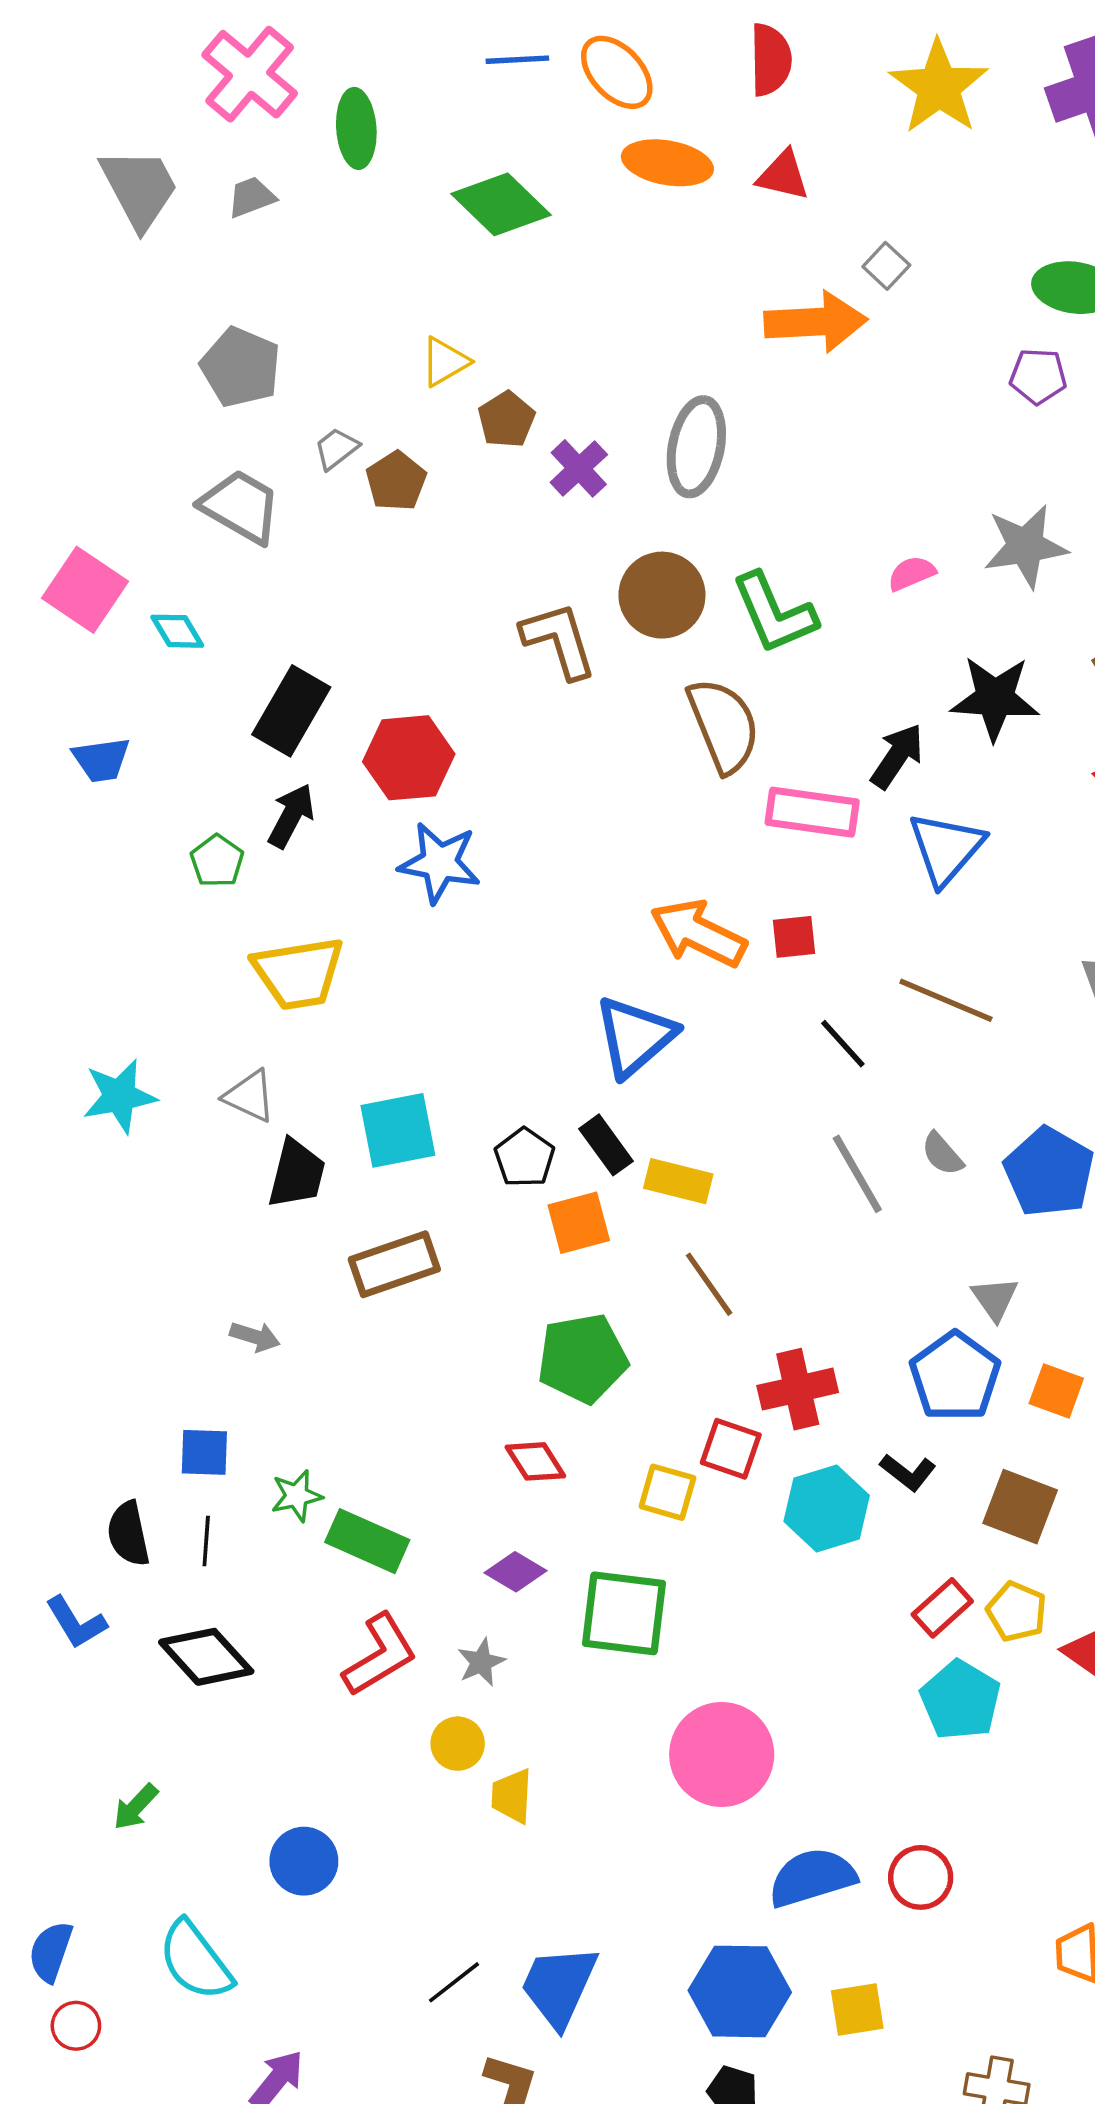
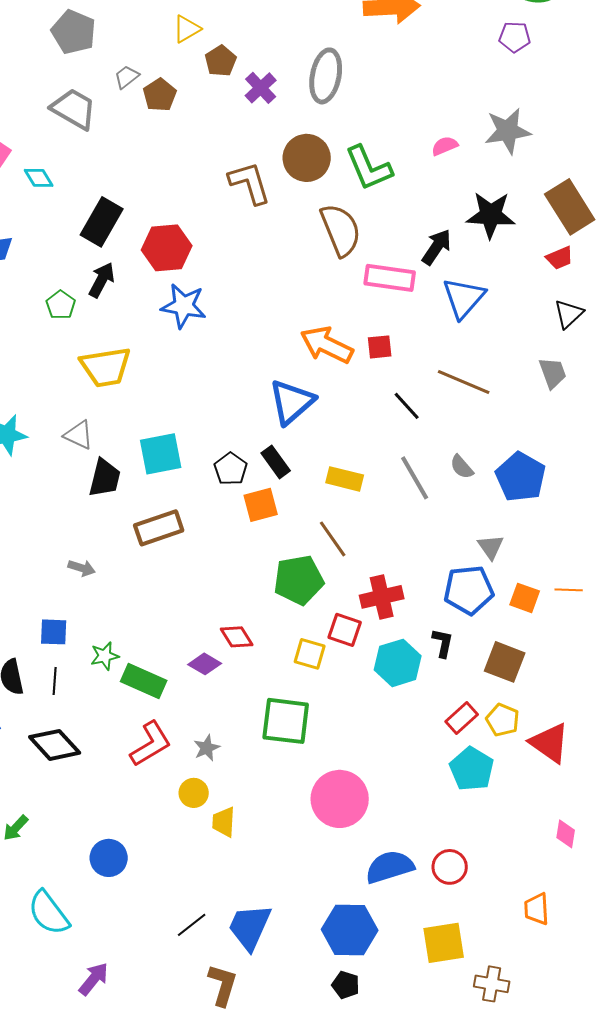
yellow rectangle: (678, 1181) -> (345, 479), moved
green pentagon: (582, 1358) -> (299, 580), moved
blue pentagon: (955, 1376) -> (469, 590), turned 30
black L-shape: (908, 1472) -> (443, 643), turned -116
purple diamond: (515, 1572) -> (205, 664), moved
yellow square: (857, 2009) -> (444, 943), moved, size x1.4

